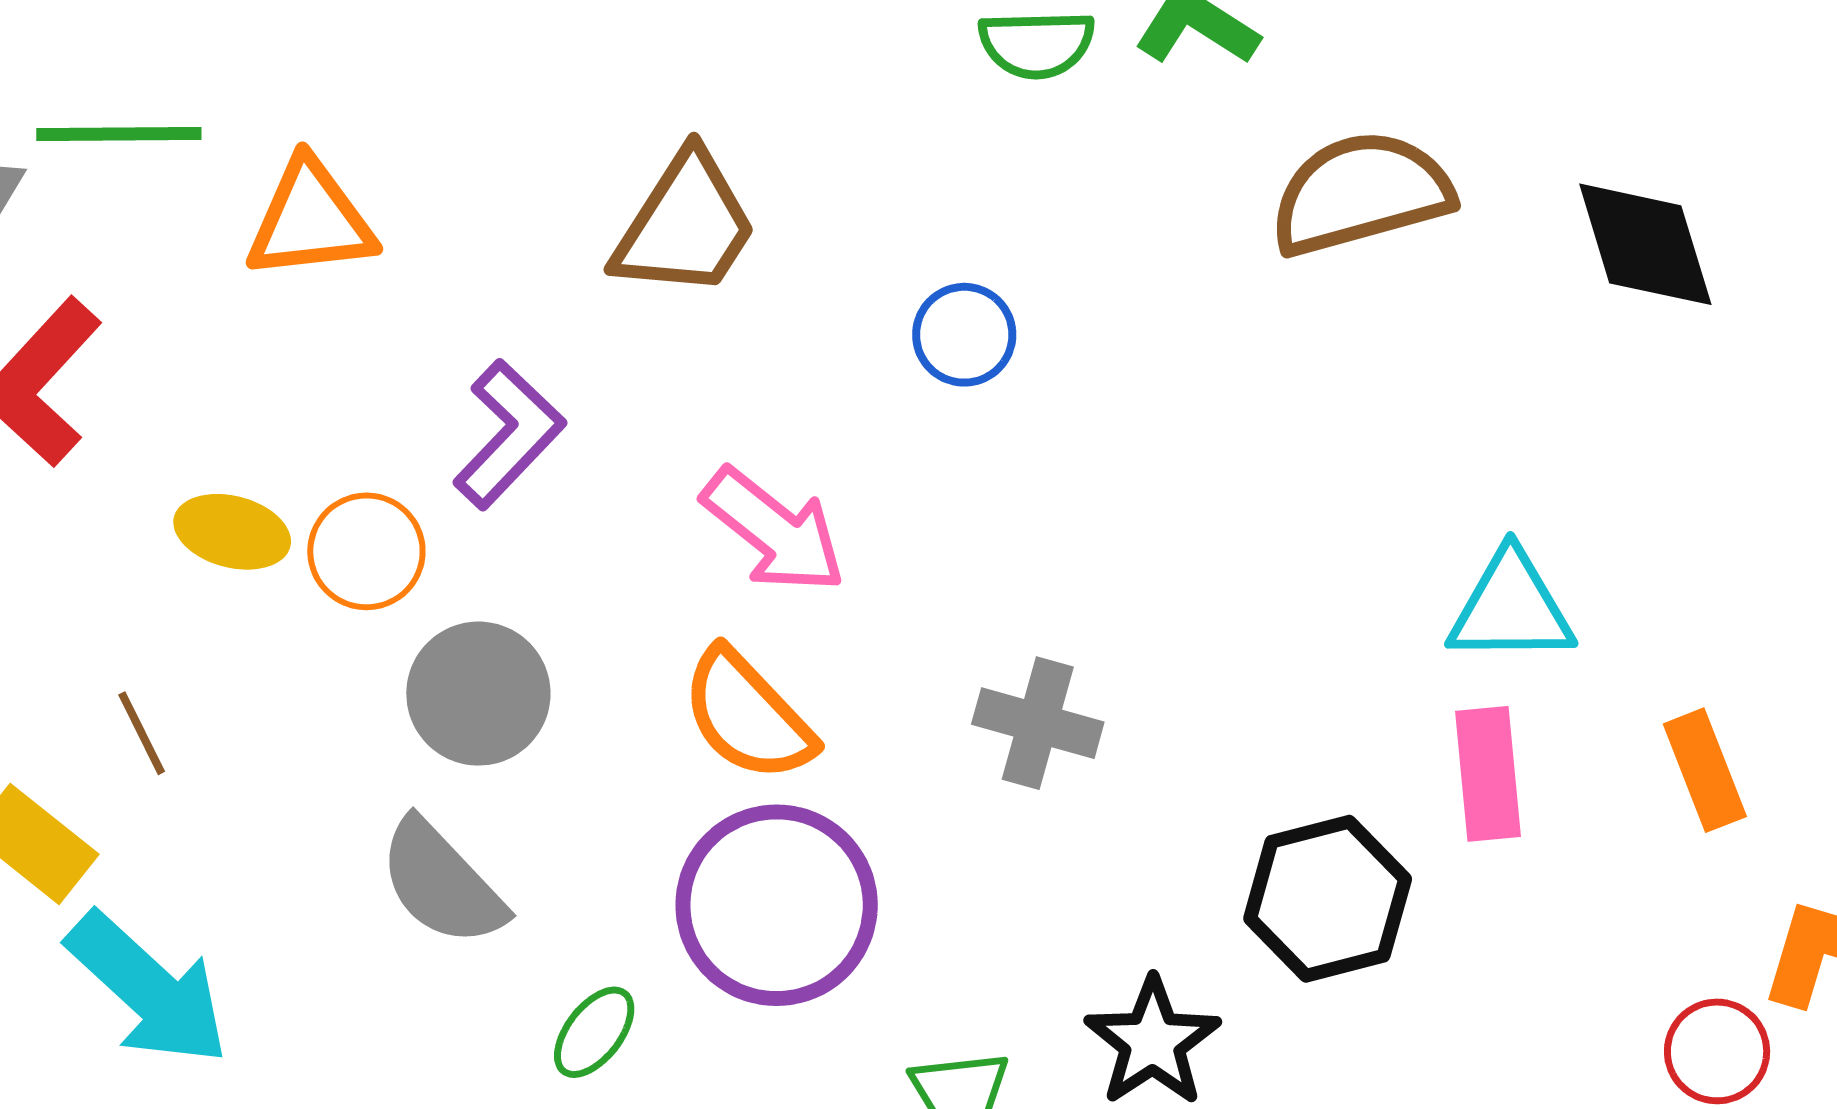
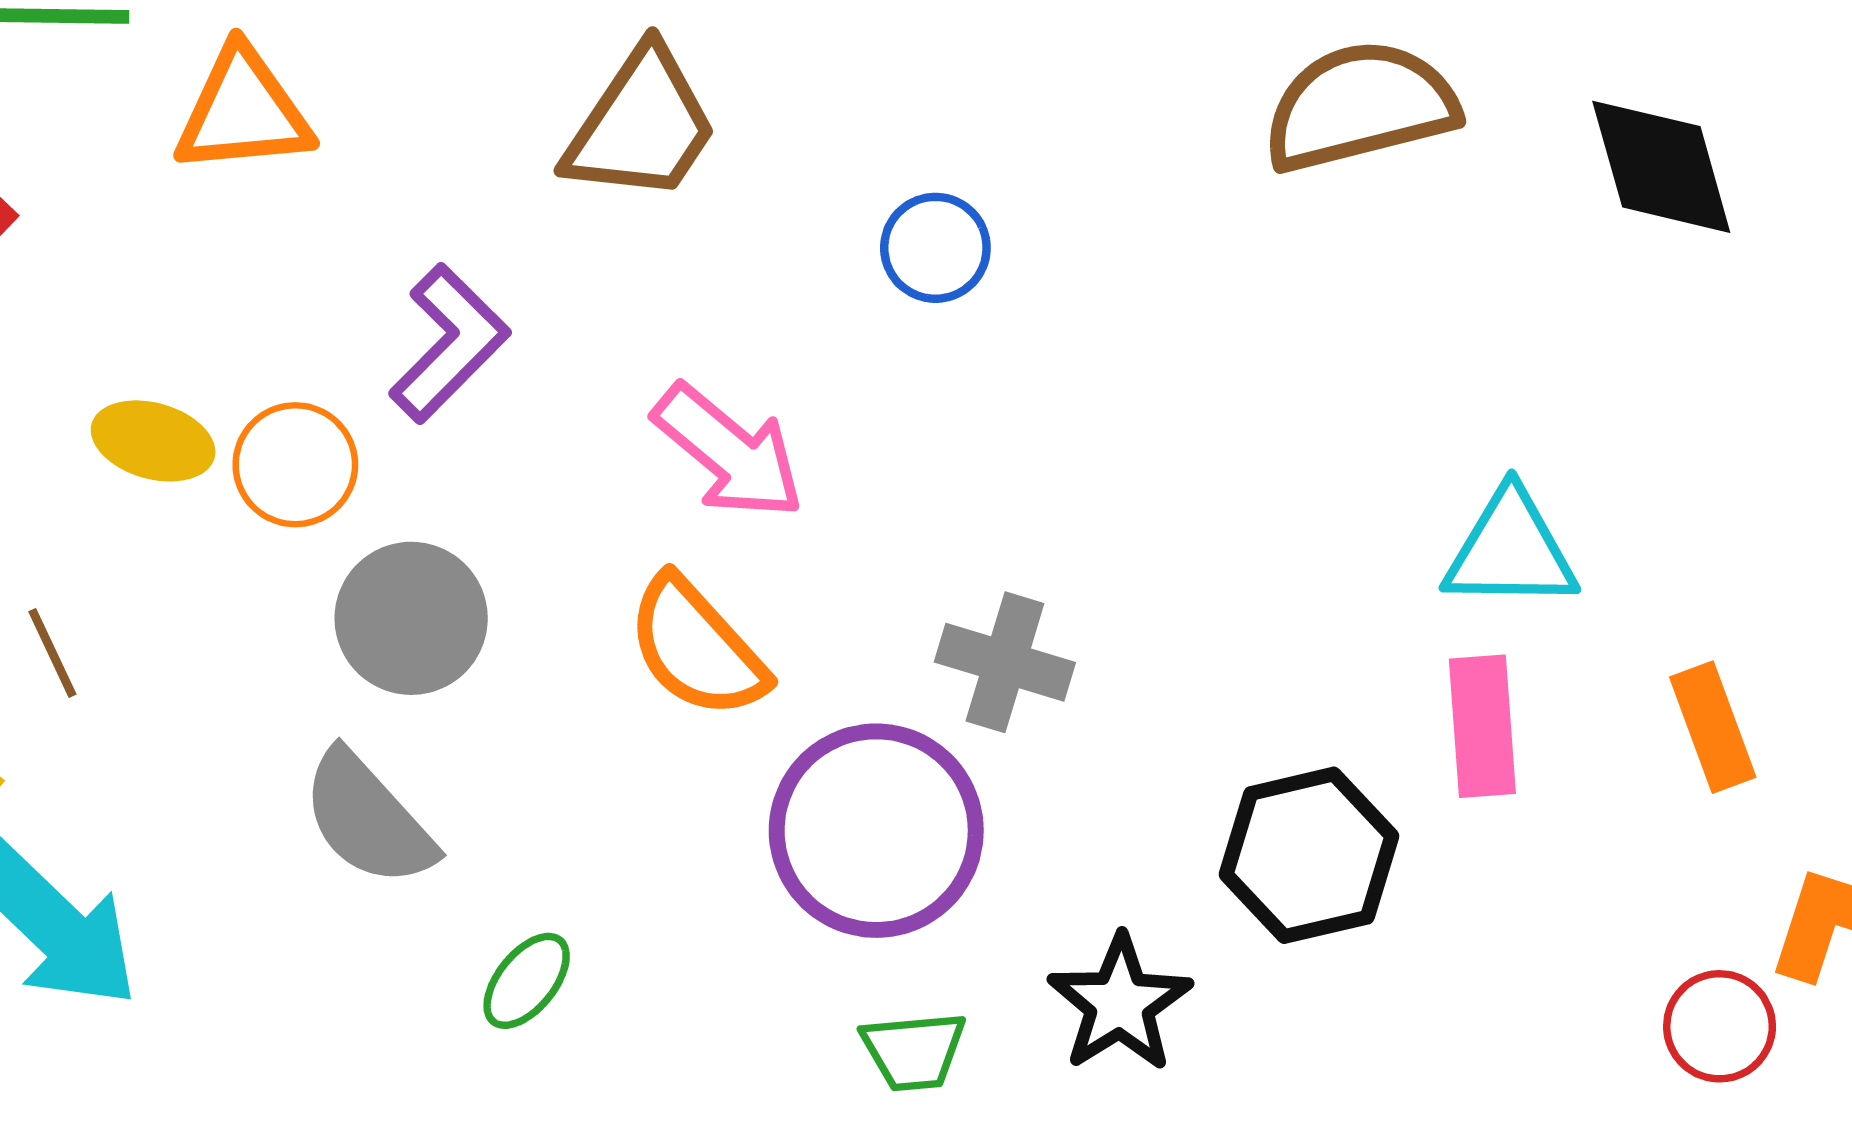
purple circle: (777, 905) -> (876, 831), moved

